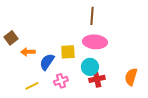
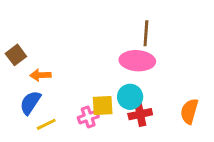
brown line: (92, 16) -> (146, 33), moved
yellow square: (68, 52) -> (103, 105), moved
blue semicircle: (47, 62) -> (30, 103), moved

